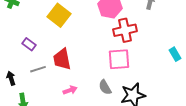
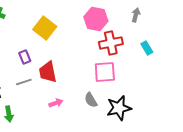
purple rectangle: (29, 44) -> (25, 57), moved, turned 32
cyan rectangle: (175, 54) -> (147, 48), moved

